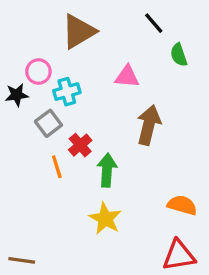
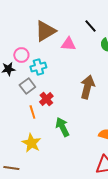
pink triangle: (127, 77) -> (68, 44), moved
green arrow: (107, 170) -> (62, 127), moved, turned -30
yellow star: (105, 219) -> (31, 143), moved

